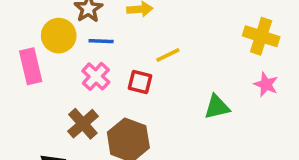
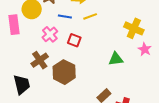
yellow cross: (261, 36) -> (134, 28), moved
blue line: (101, 41) -> (65, 16), moved
yellow line: (168, 55) -> (90, 16), moved

